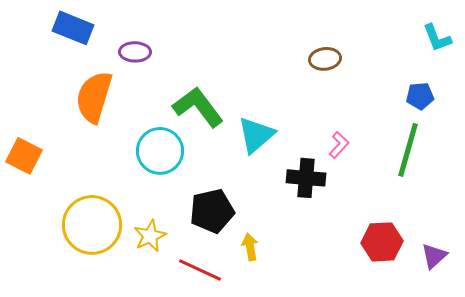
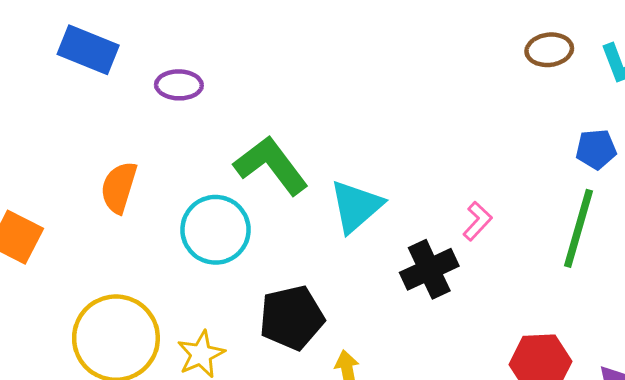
brown ellipse: (325, 59) -> (549, 50), moved
orange semicircle: (94, 97) -> (119, 187), moved, size x0.7
black cross: (306, 178) -> (429, 269), turned -30

